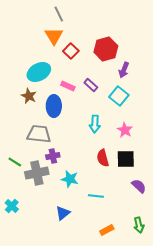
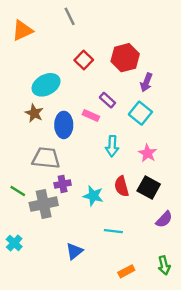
orange triangle: (54, 36) -> (22, 31), moved, turned 36
pink rectangle: (68, 86) -> (91, 115), moved
black square: (126, 159) -> (149, 187), turned 30
cyan star: (70, 179) -> (93, 196), moved
purple semicircle: (139, 186) -> (164, 219), turned 91

